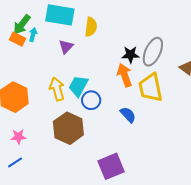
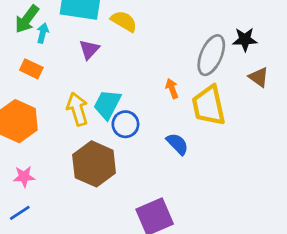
yellow semicircle: (91, 27) -> (124, 21), turned -66
orange rectangle: (17, 39) -> (31, 69), moved
black star: (131, 55) -> (245, 39), moved
orange arrow: (125, 75) -> (172, 89), size x0.6

